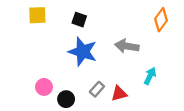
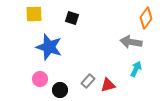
gray arrow: (127, 46) -> (131, 42), moved
blue star: (83, 52) -> (49, 47), moved

